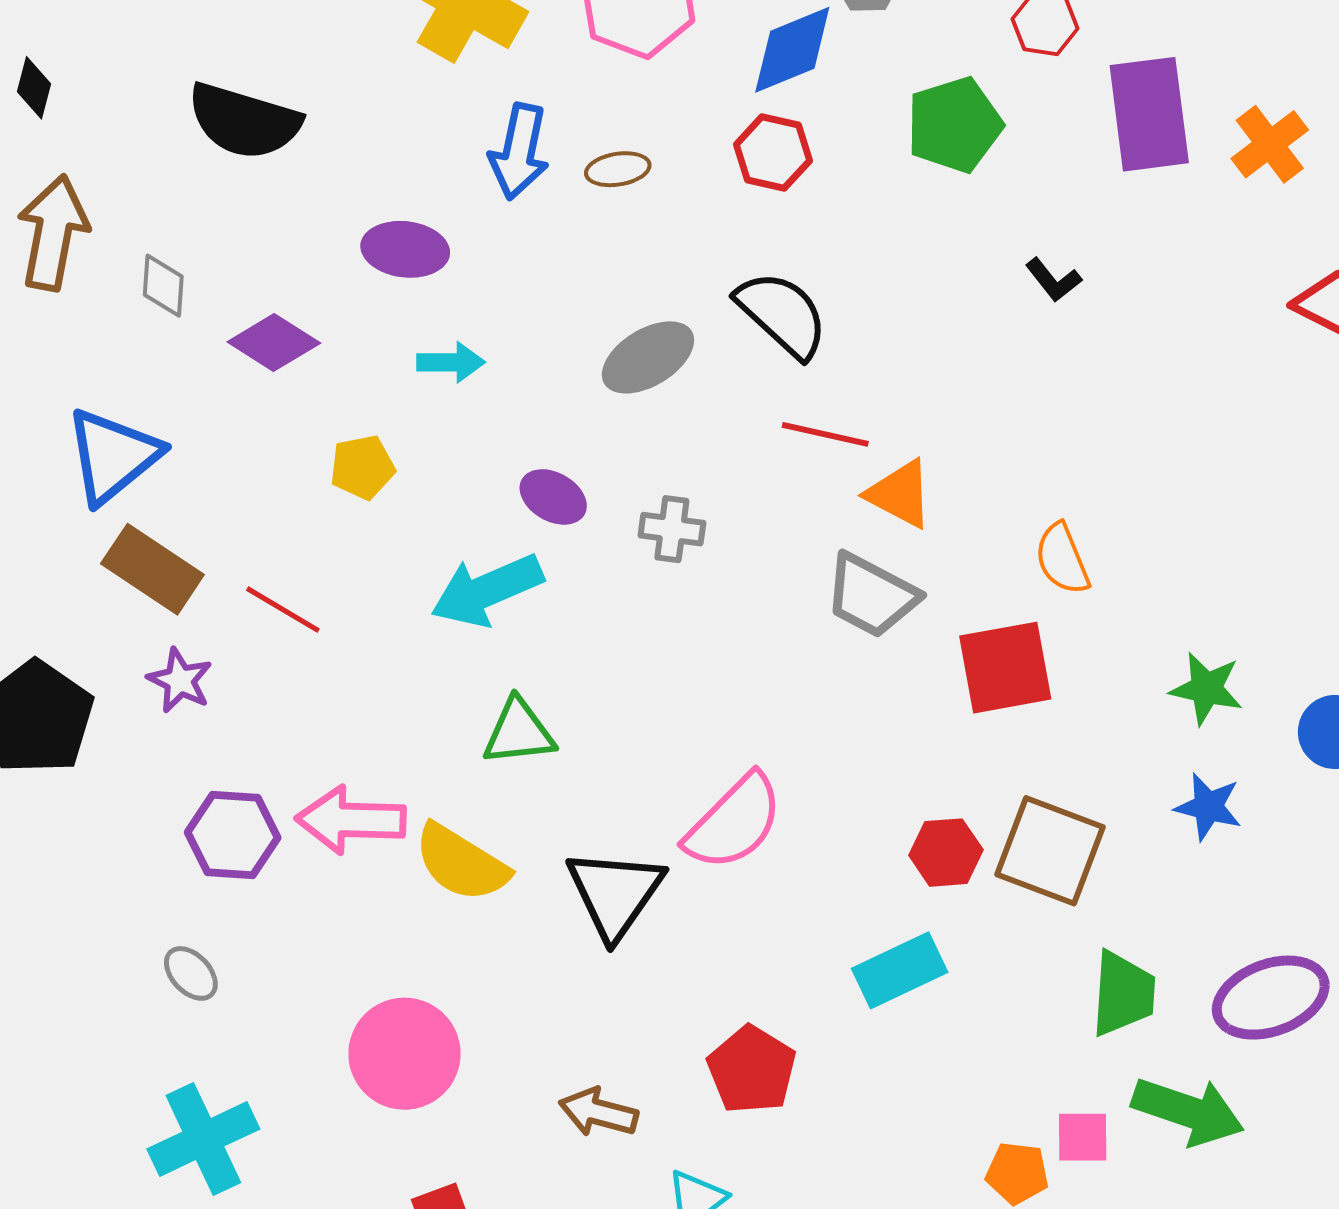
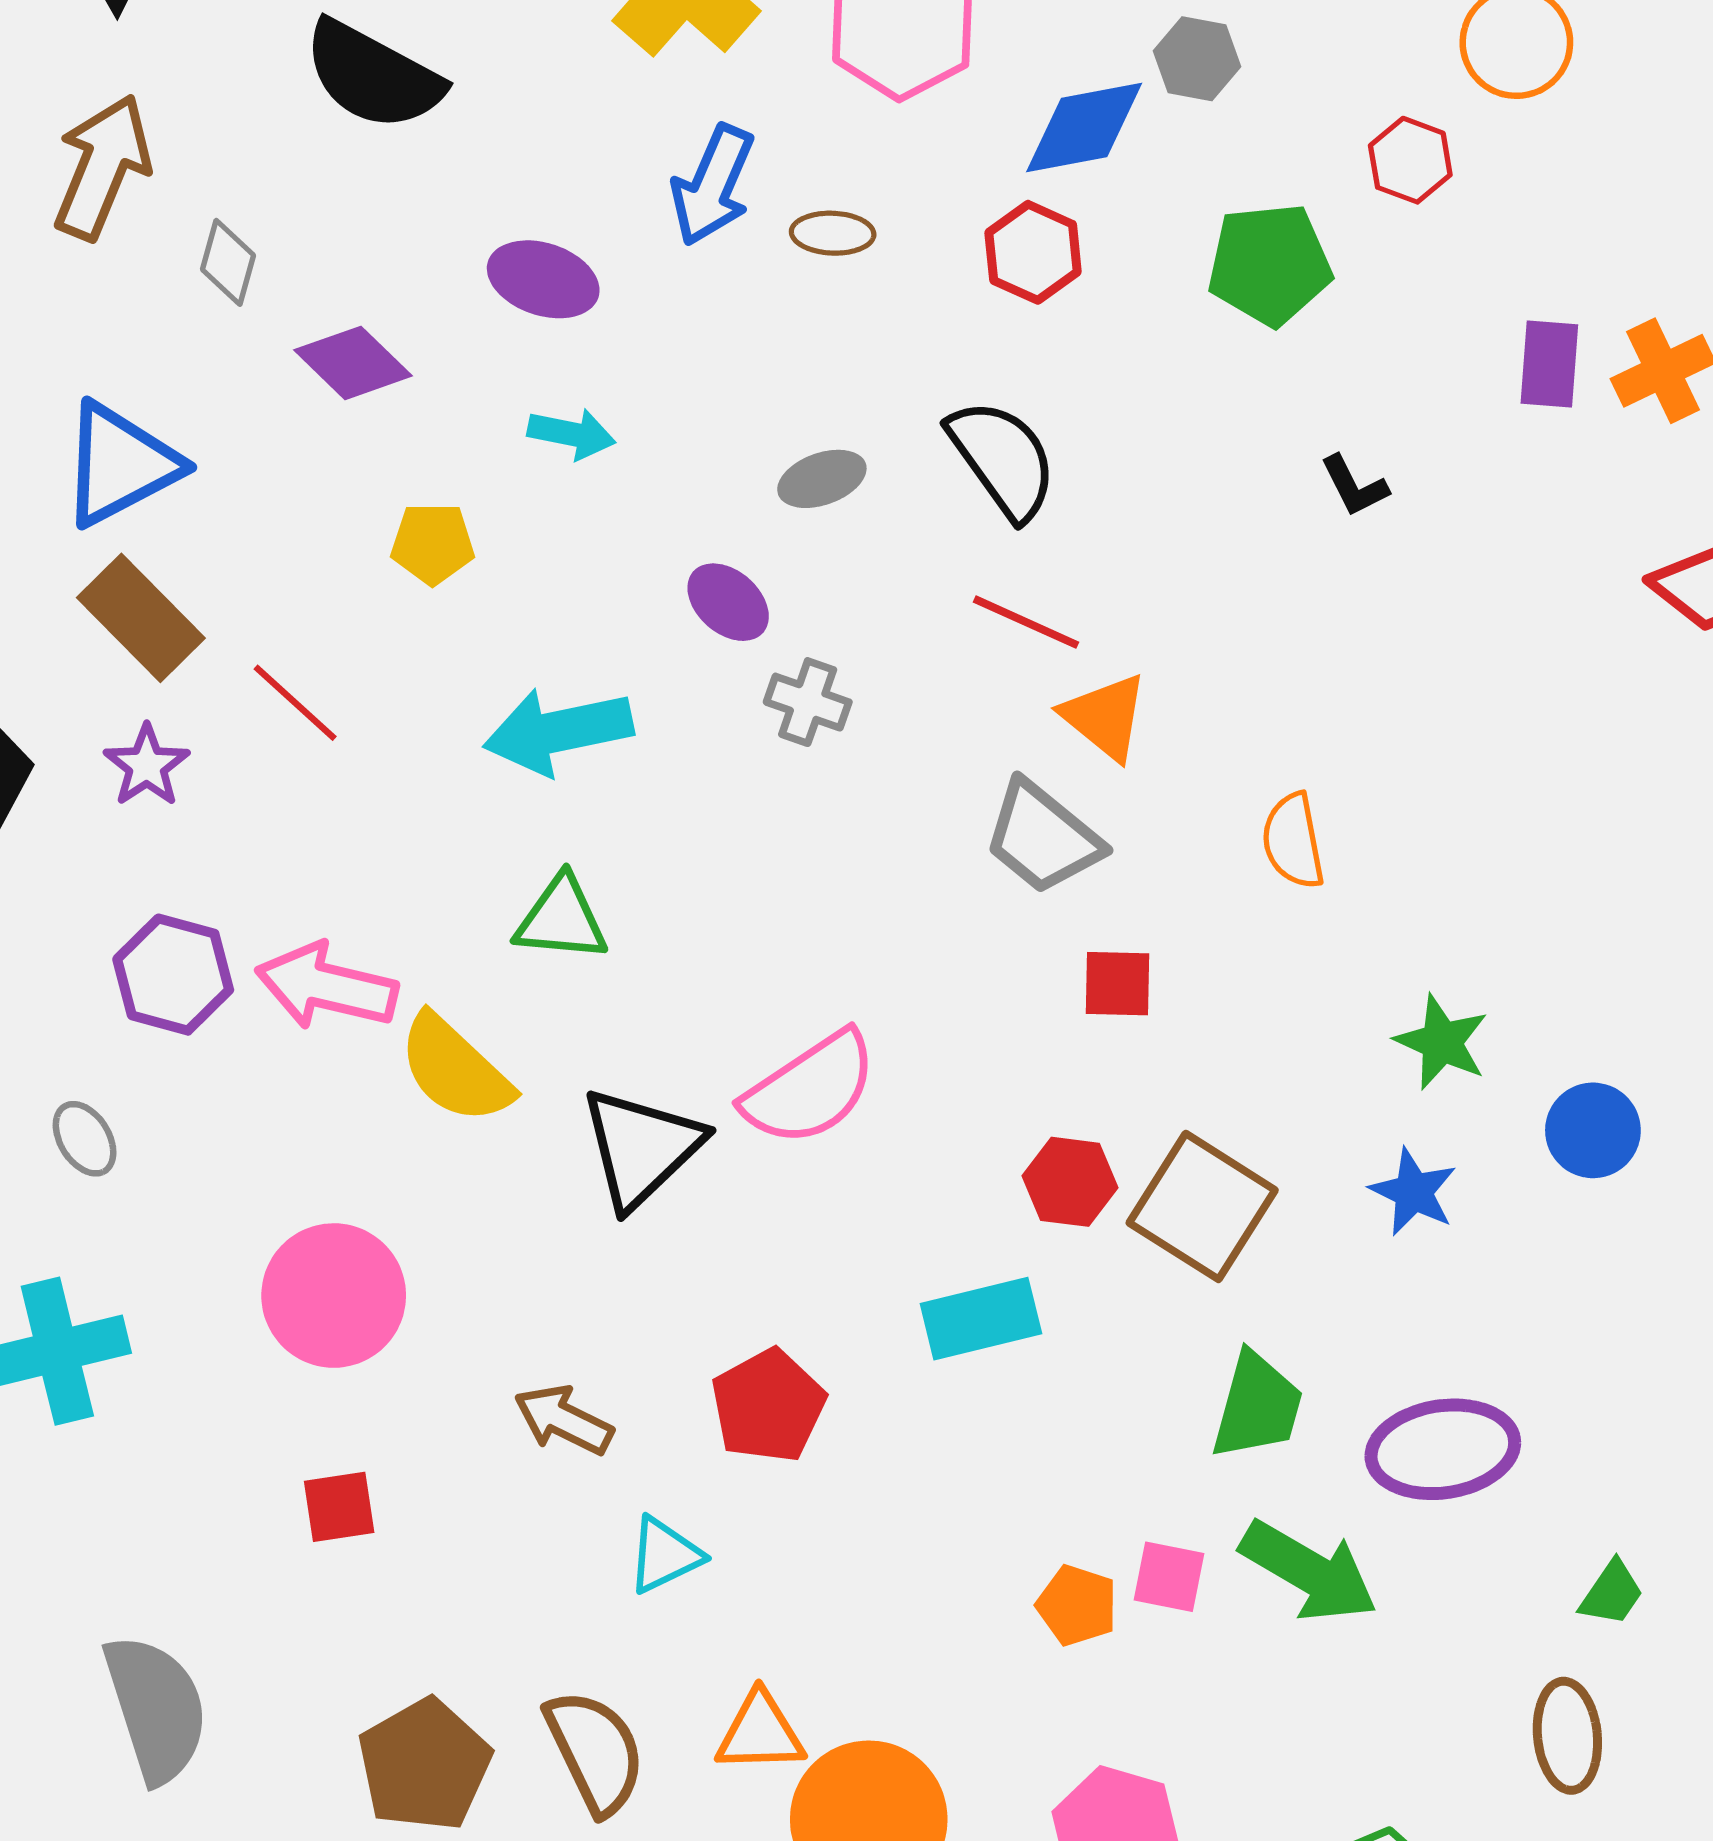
purple rectangle: (1149, 114) -> (1549, 364), moved, size x0.6
gray ellipse: (648, 357) -> (822, 479), size x0.7
purple ellipse: (553, 497) -> (728, 602), moved
red square: (1005, 668) -> (1118, 984), moved, size x0.6

